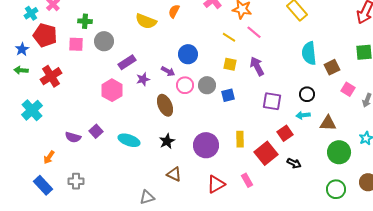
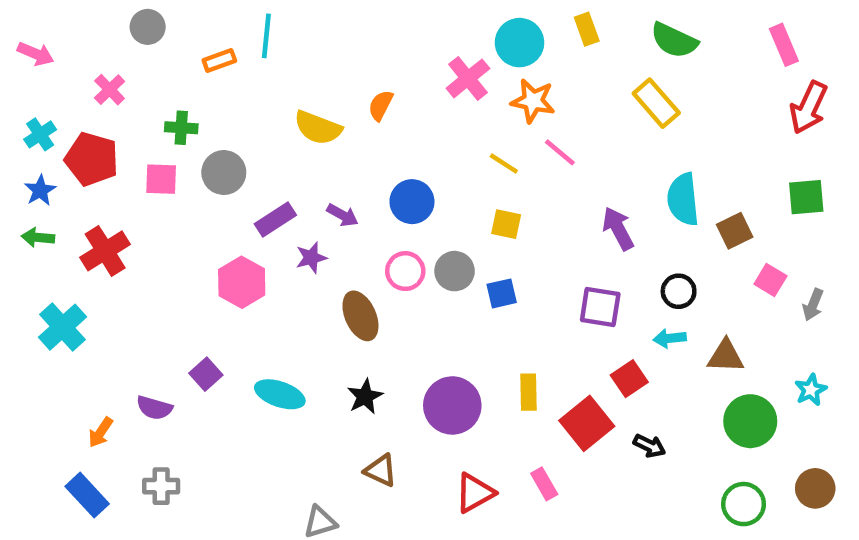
cyan cross: (31, 13) -> (40, 134), moved
purple arrow: (257, 66) -> (618, 229), moved
purple arrow: (168, 71) -> (343, 215), moved
purple semicircle: (73, 137) -> (154, 408), moved

